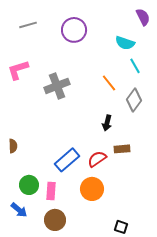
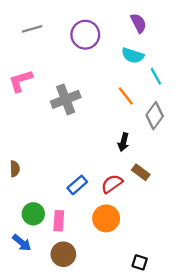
purple semicircle: (143, 17) -> (138, 23), moved
cyan semicircle: (125, 43) -> (133, 55), moved
brown rectangle: (122, 149) -> (141, 172), turned 42
blue rectangle: (67, 160) -> (77, 185), size x0.7

